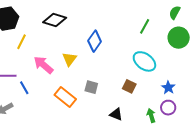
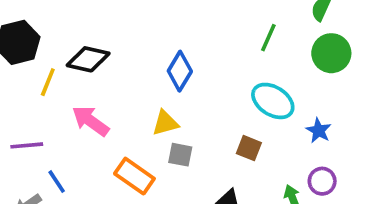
black diamond: (55, 20) -> (88, 59), moved
yellow triangle: (69, 59) -> (165, 123), moved, turned 42
blue line: (24, 88) -> (57, 182), moved
blue star: (168, 88) -> (319, 130), moved

